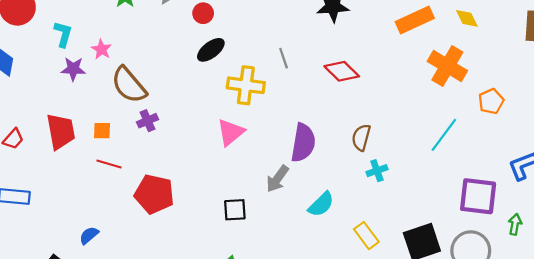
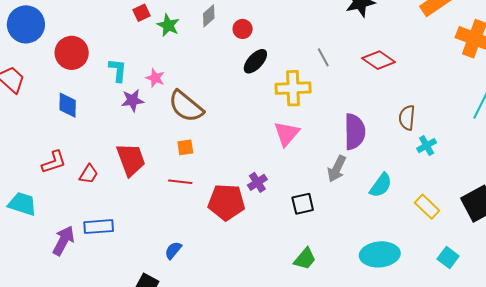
purple cross: (148, 121) -> (257, 182), moved
orange square: (102, 131) -> (185, 147), moved

